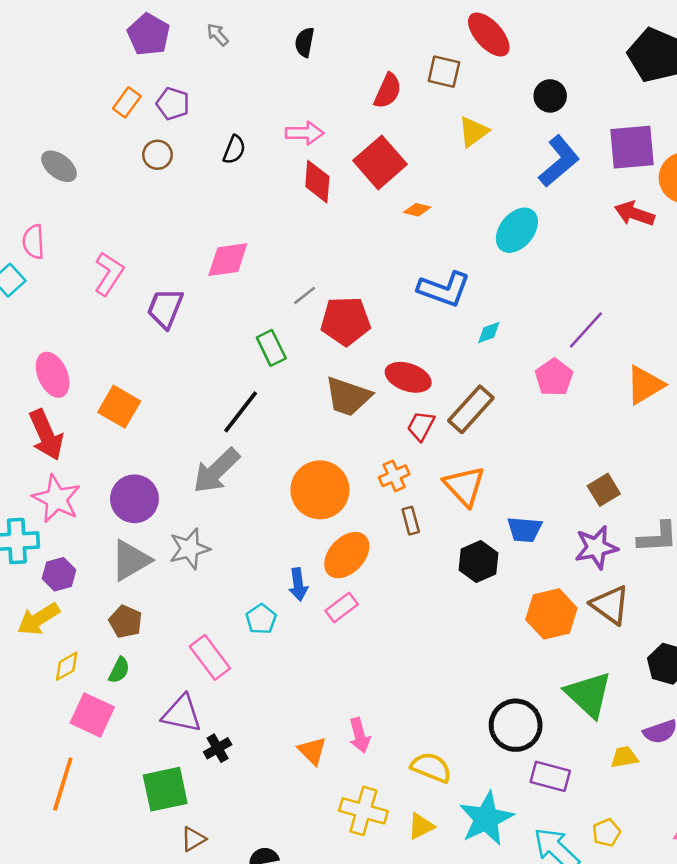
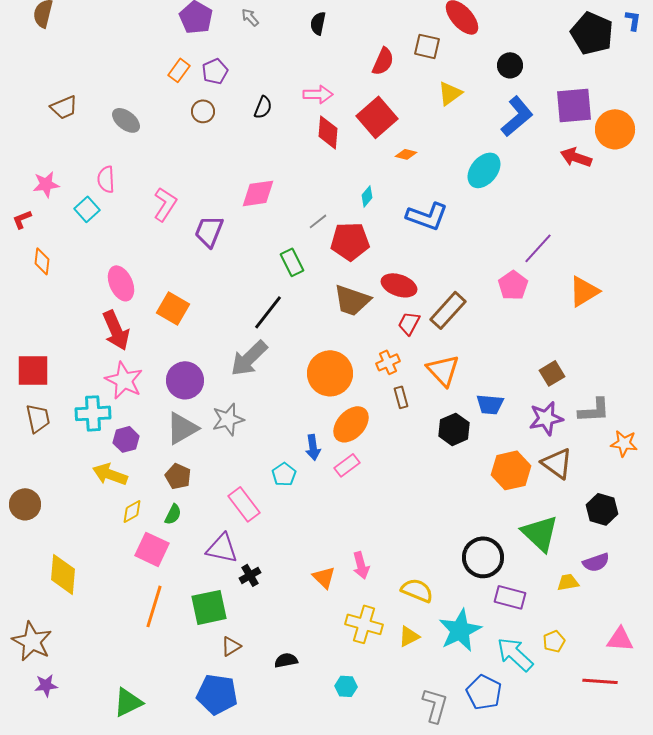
purple pentagon: (173, 104) -> (215, 71), turned 30
cyan diamond: (489, 333) -> (367, 196), moved, turned -30
yellow arrow: (39, 619) -> (110, 474), turned 52
orange line: (63, 784) -> (154, 606), moved

